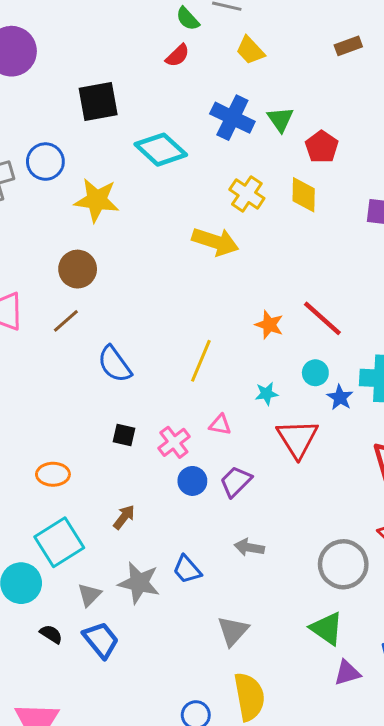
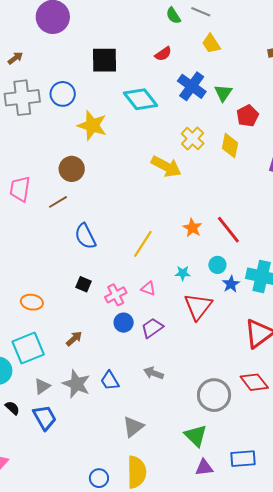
red semicircle: (178, 55) -> (163, 54), moved

